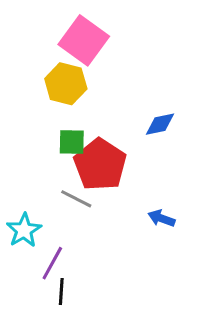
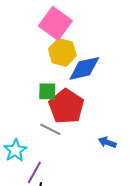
yellow hexagon: (66, 84) -> (62, 52), moved
blue diamond: (160, 124) -> (84, 68), moved, size x1.6

